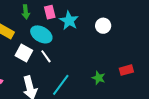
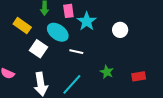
white line: (46, 56) -> (76, 52), moved, turned -48
green star: (99, 78) -> (107, 72), moved

